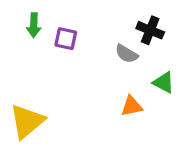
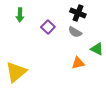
black cross: (150, 30) -> (78, 13), moved
purple square: (66, 39) -> (48, 27), moved, turned 32

